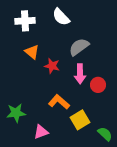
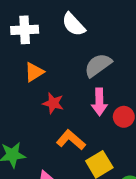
orange triangle: (32, 52) -> (34, 72), turned 49
red star: (52, 66) -> (53, 103), moved

